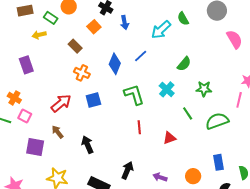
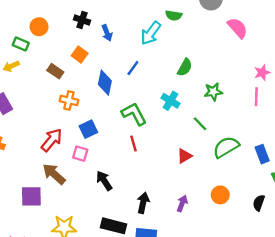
green semicircle: (183, 19) -> (174, 15), turned -40
orange square: (94, 27) -> (80, 54), moved
pink square: (25, 116) -> (80, 154), moved
green semicircle: (217, 121) -> (226, 147), moved
red line: (139, 127) -> (134, 143), moved
brown arrow: (57, 132) -> (54, 174), size x1.5
black arrow: (87, 145) -> (104, 181), moved
blue rectangle: (218, 162) -> (262, 154), moved
purple arrow: (160, 177) -> (182, 203), turned 104

